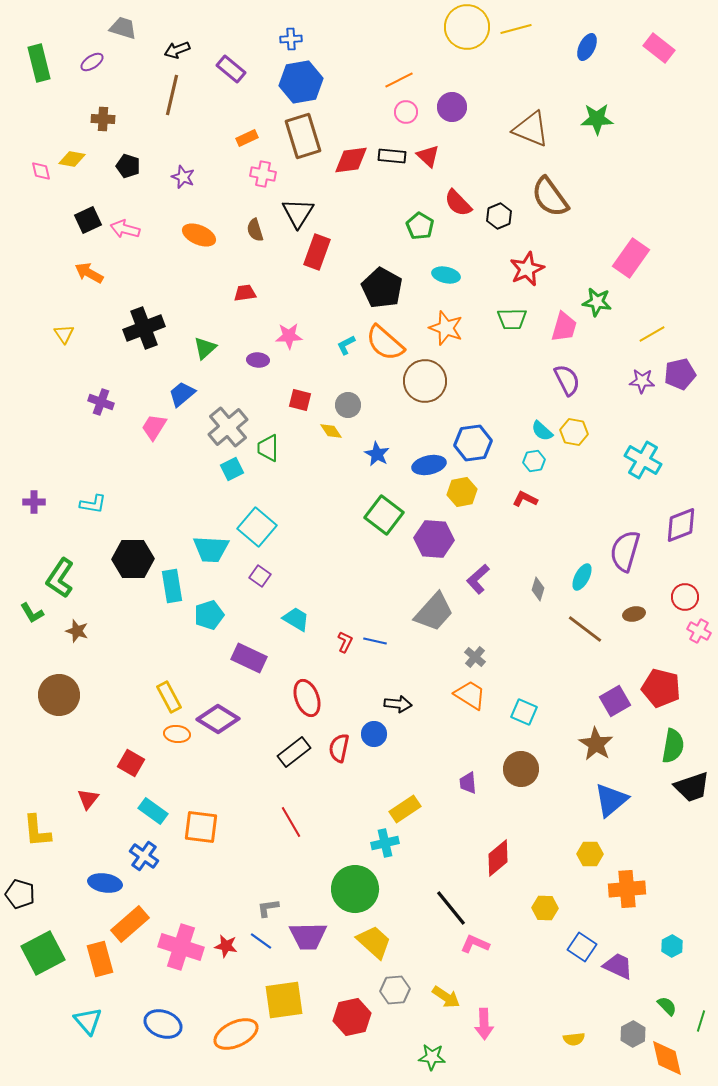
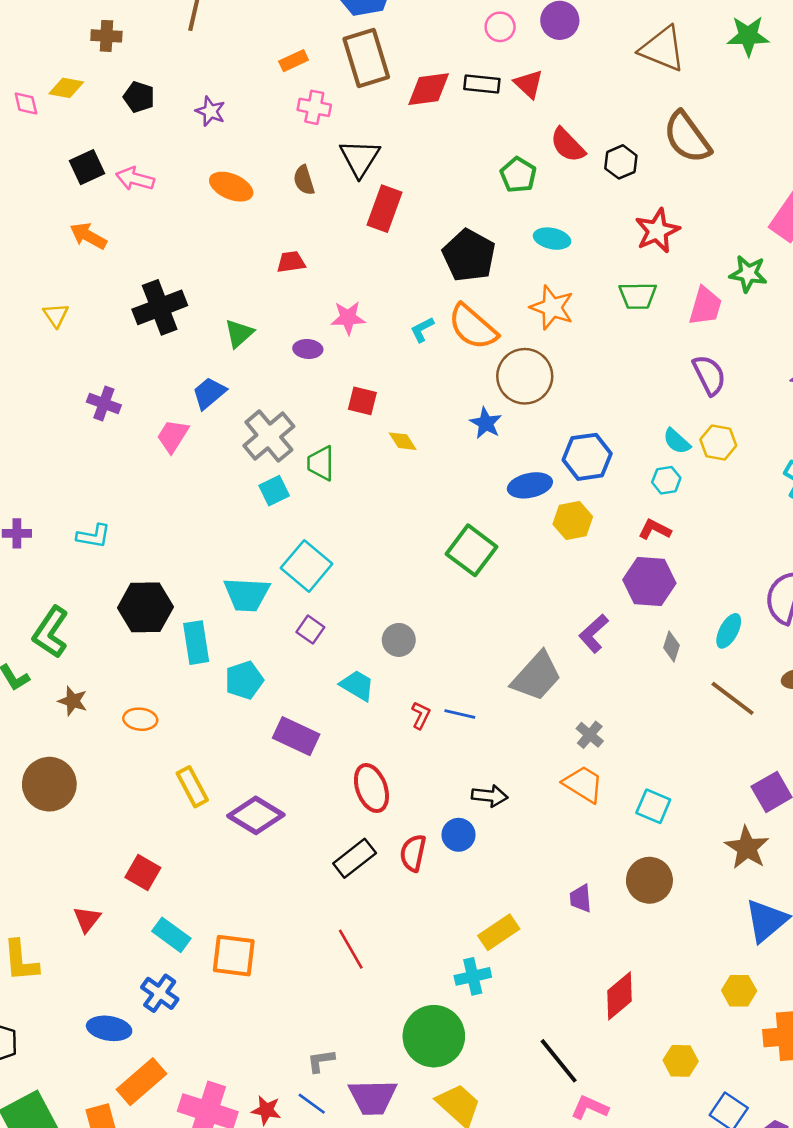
gray circle: (348, 405) -> (399, 640), moved
blue star: (377, 454) -> (486, 423), moved
purple hexagon: (434, 539) -> (649, 581), moved
orange ellipse: (177, 734) -> (140, 719), moved

